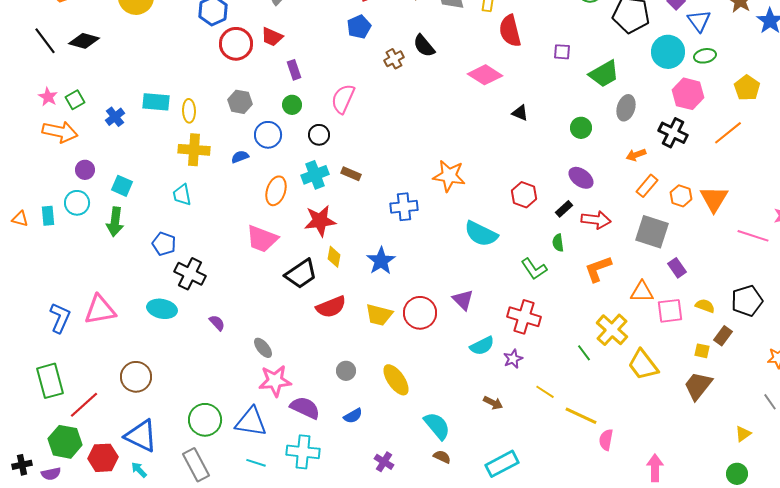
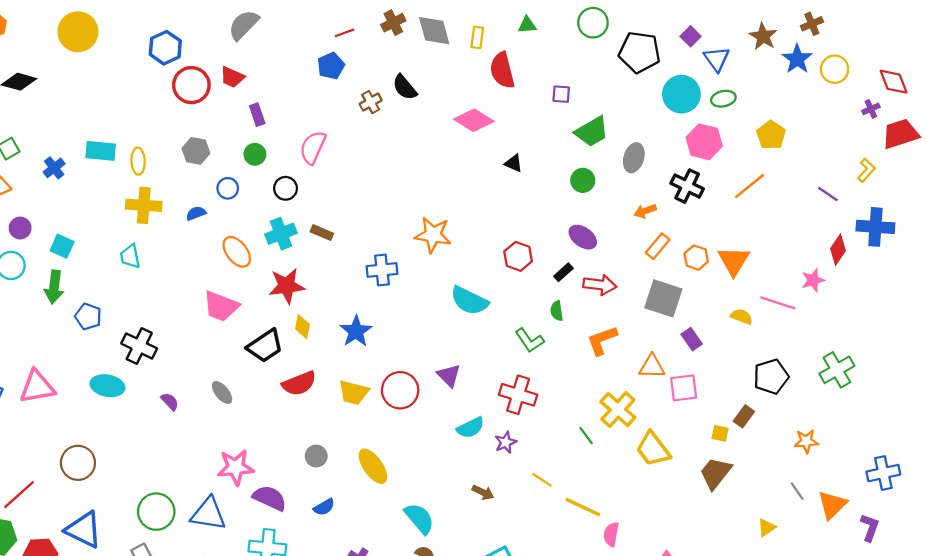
green trapezoid: (604, 74) -> (592, 132), moved
blue circle: (268, 135) -> (228, 188), size x0.7
orange ellipse: (276, 191) -> (237, 252), turned -56
blue pentagon: (164, 244) -> (88, 317), moved
yellow semicircle: (705, 306) -> (742, 317), moved
gray ellipse: (263, 348) -> (222, 393), moved

